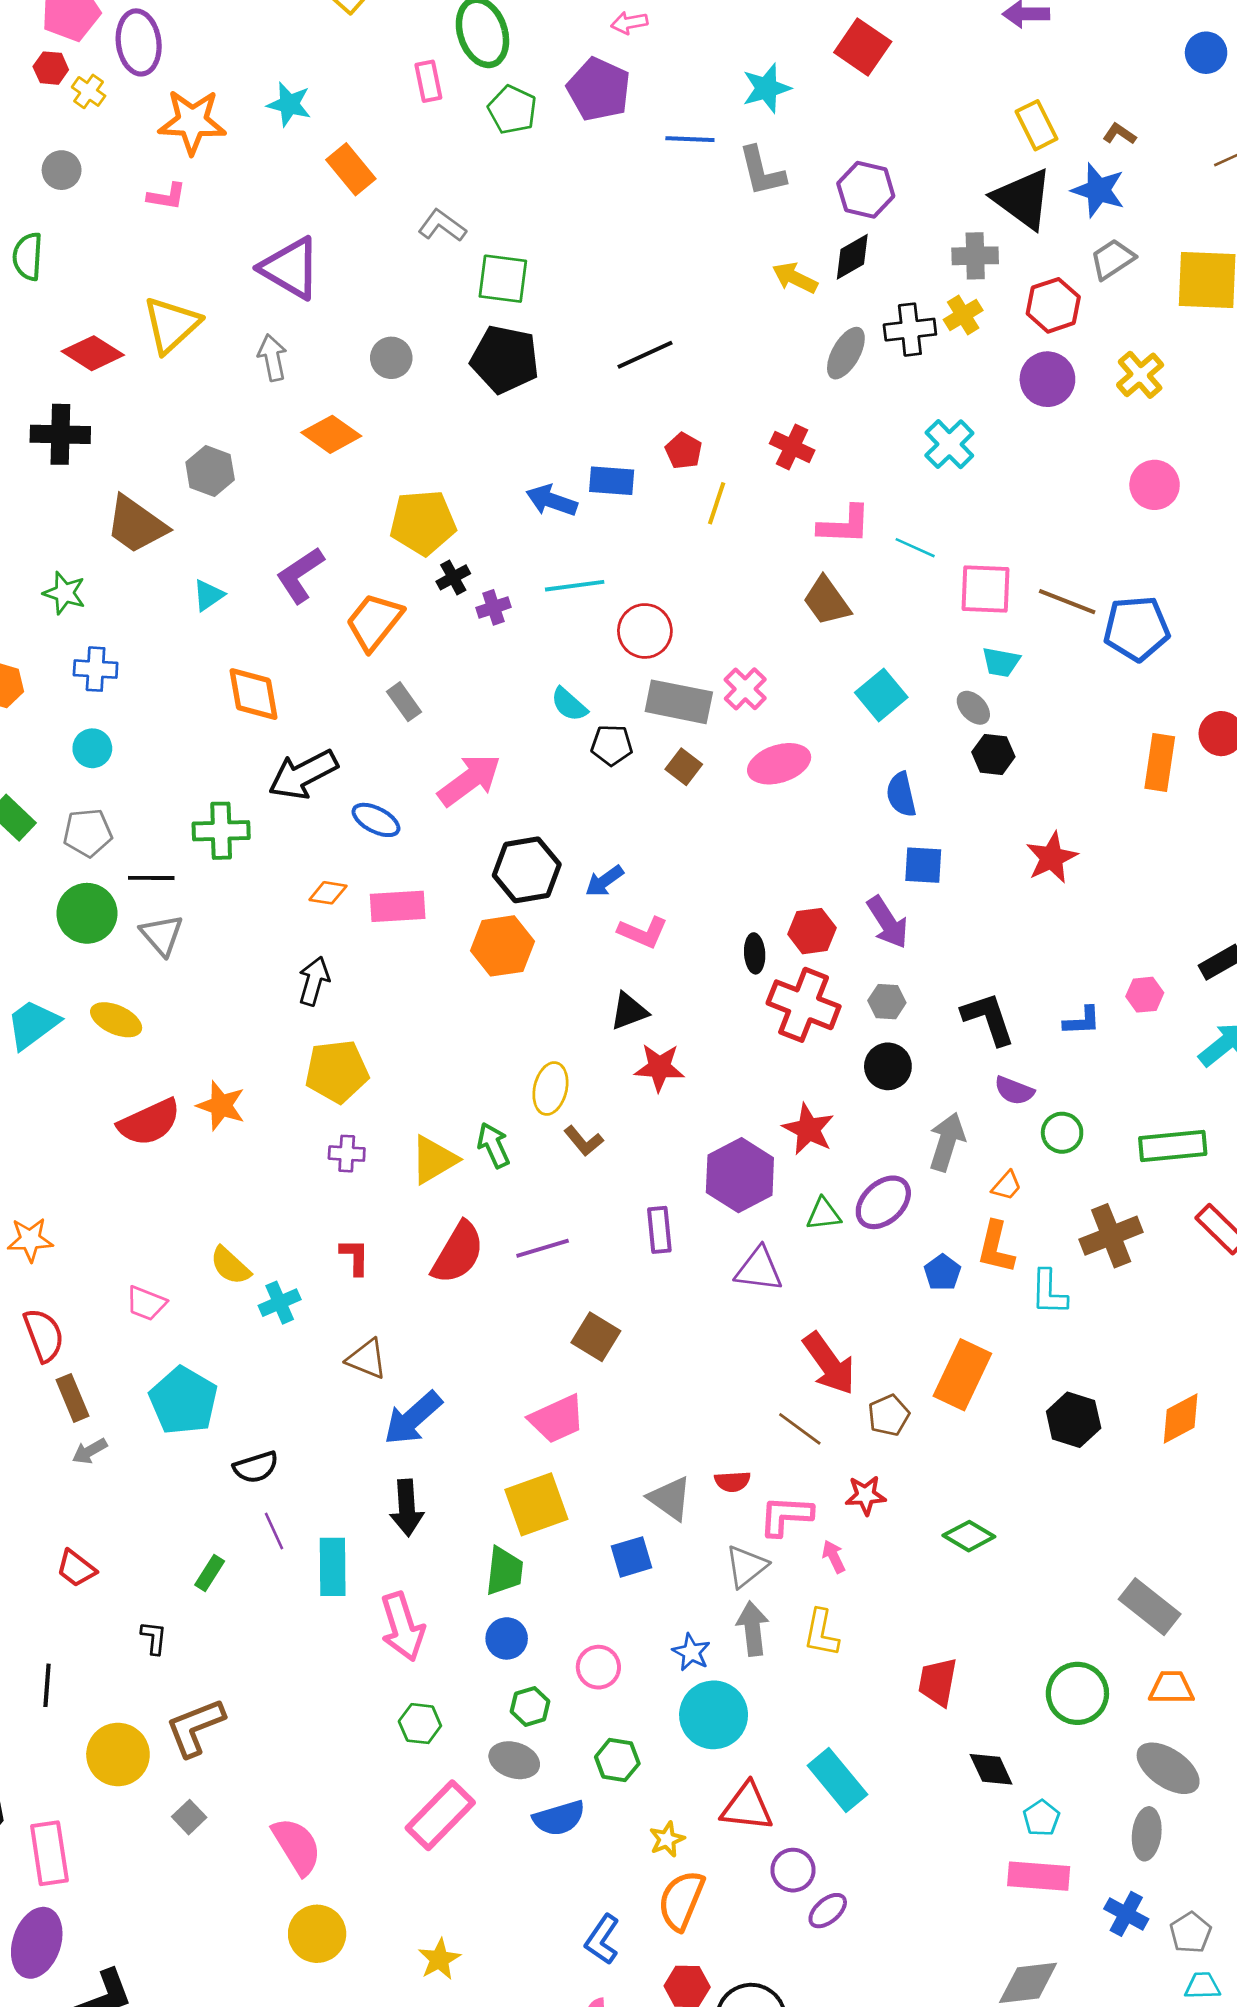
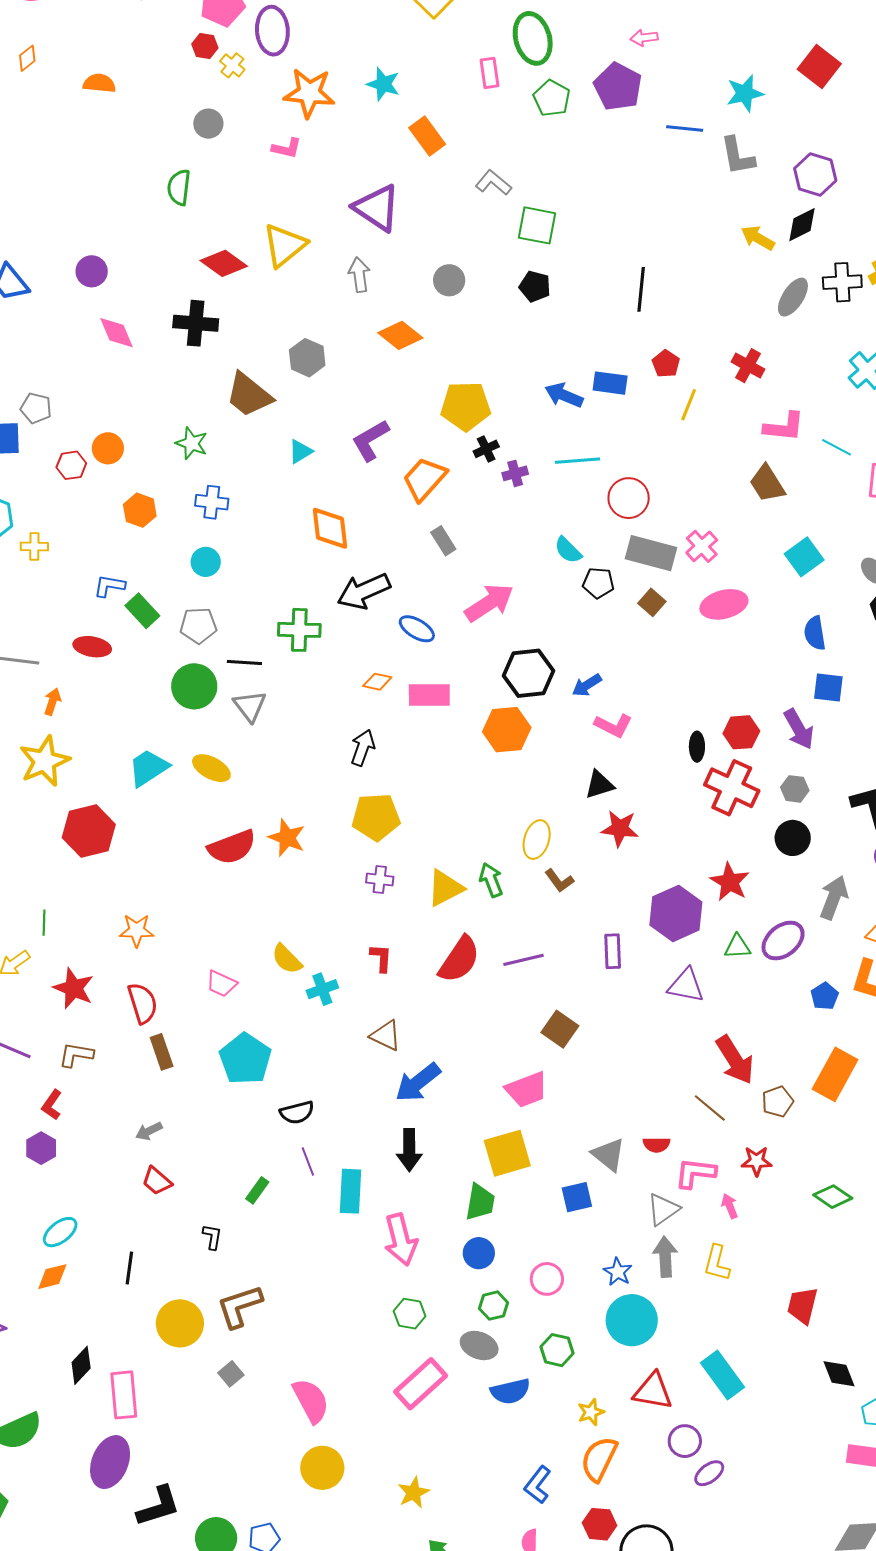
black line: (645, 355) -> (641, 289), turned -63
black pentagon: (505, 359) -> (535, 286), size x0.6
gray arrow: (90, 1451) -> (149, 1131), moved

